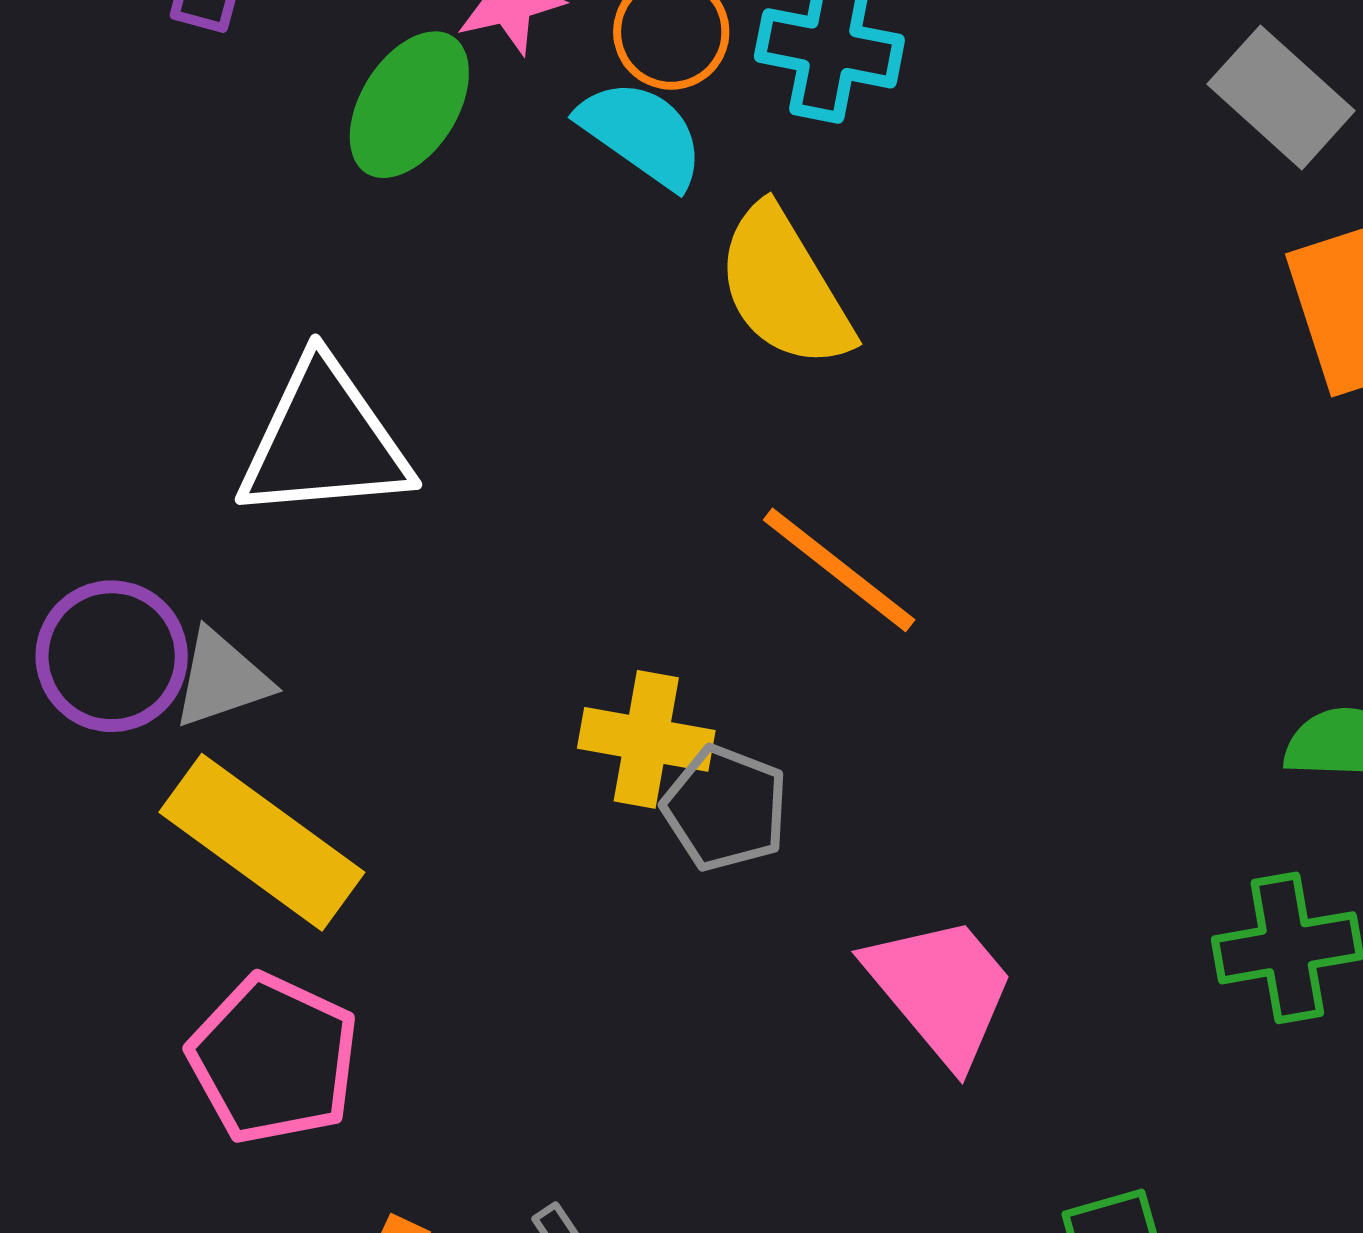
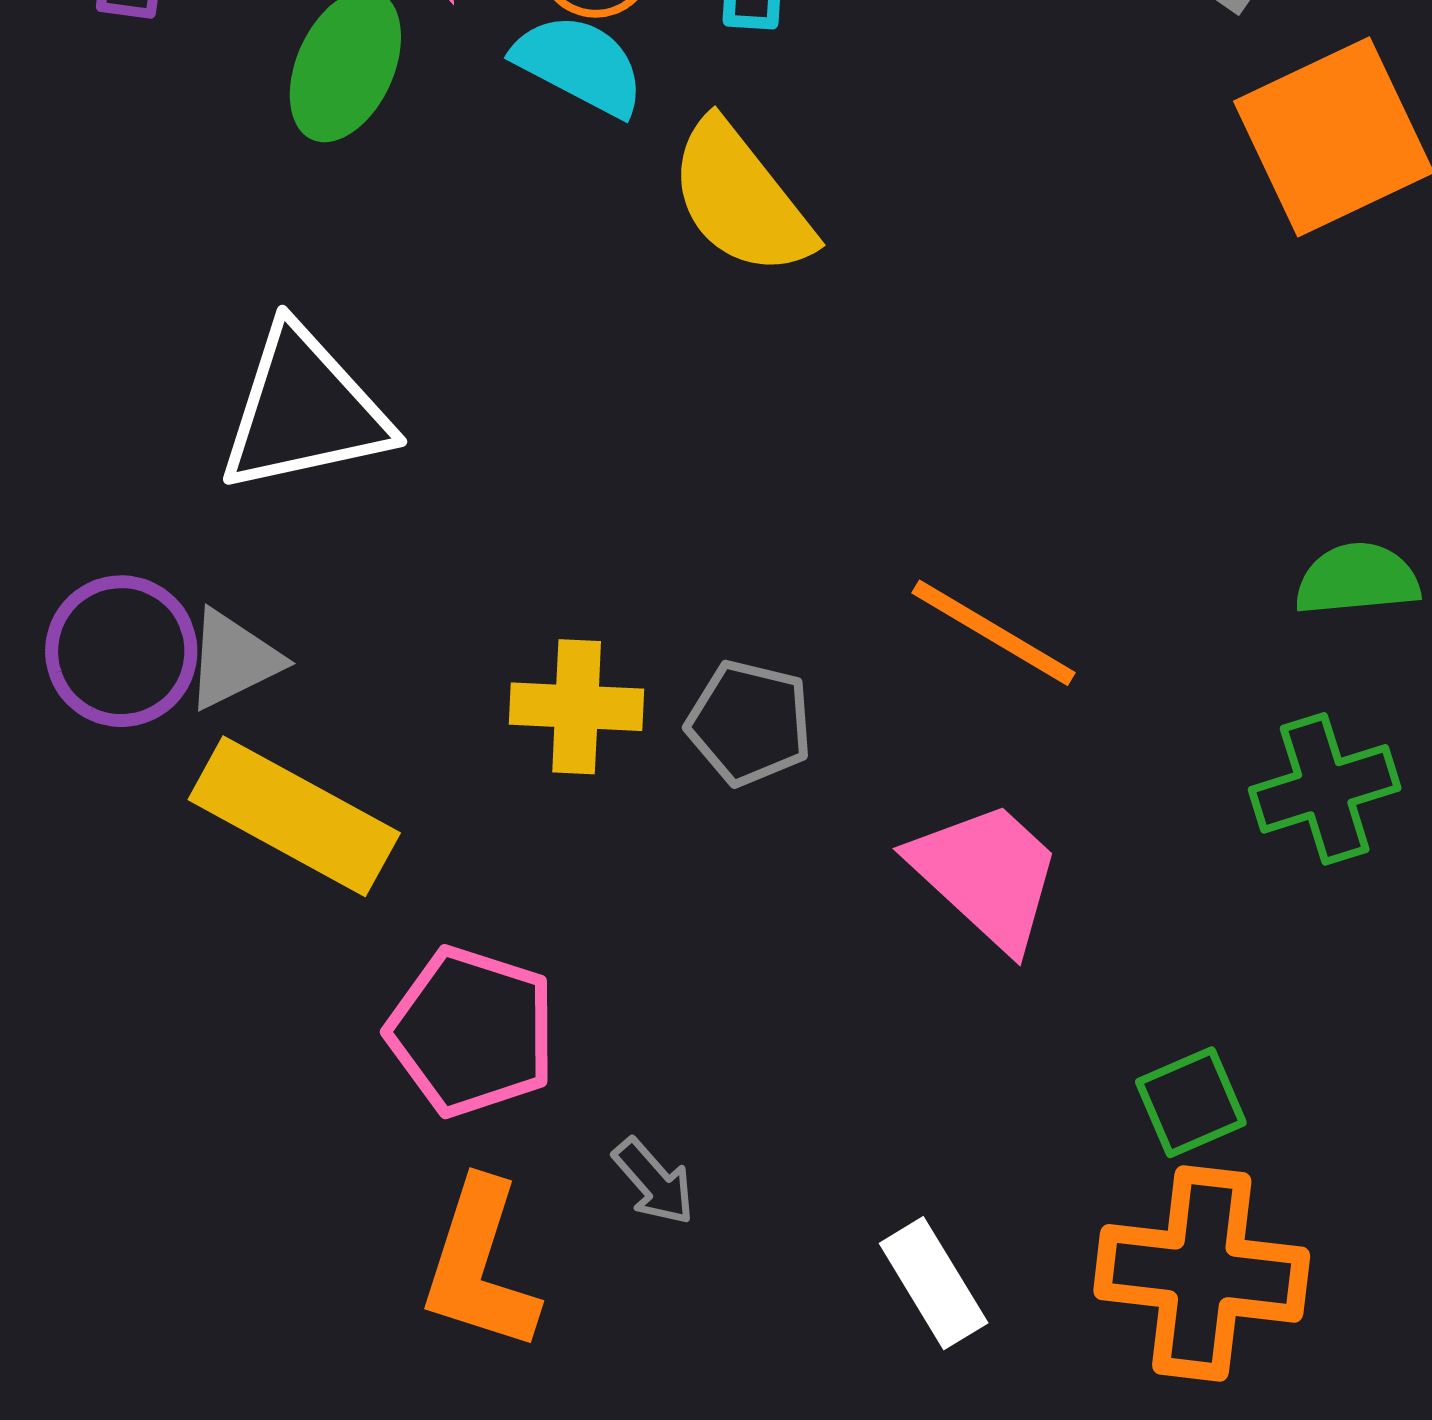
orange line: (839, 570) -> (994, 633), moved
yellow cross: (646, 739) -> (577, 707), moved
pink pentagon: (274, 1059) -> (472, 1031), moved

